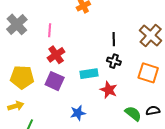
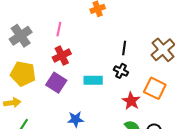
gray cross: (17, 24) -> (21, 36), moved
red star: (109, 90) -> (131, 101), moved

